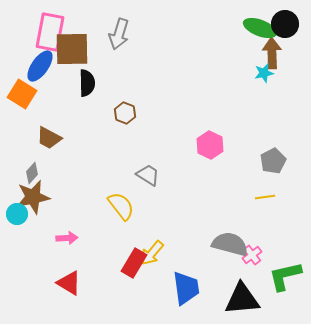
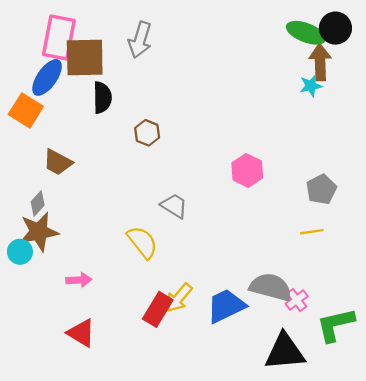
blue trapezoid: (186, 288) -> (226, 306), moved, turned -108

